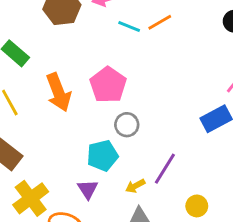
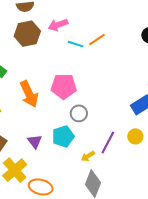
pink pentagon: (108, 85) -> (64, 86), turned -30
purple triangle: (88, 189) -> (35, 141), moved
yellow circle: (197, 206) -> (135, 136), moved

